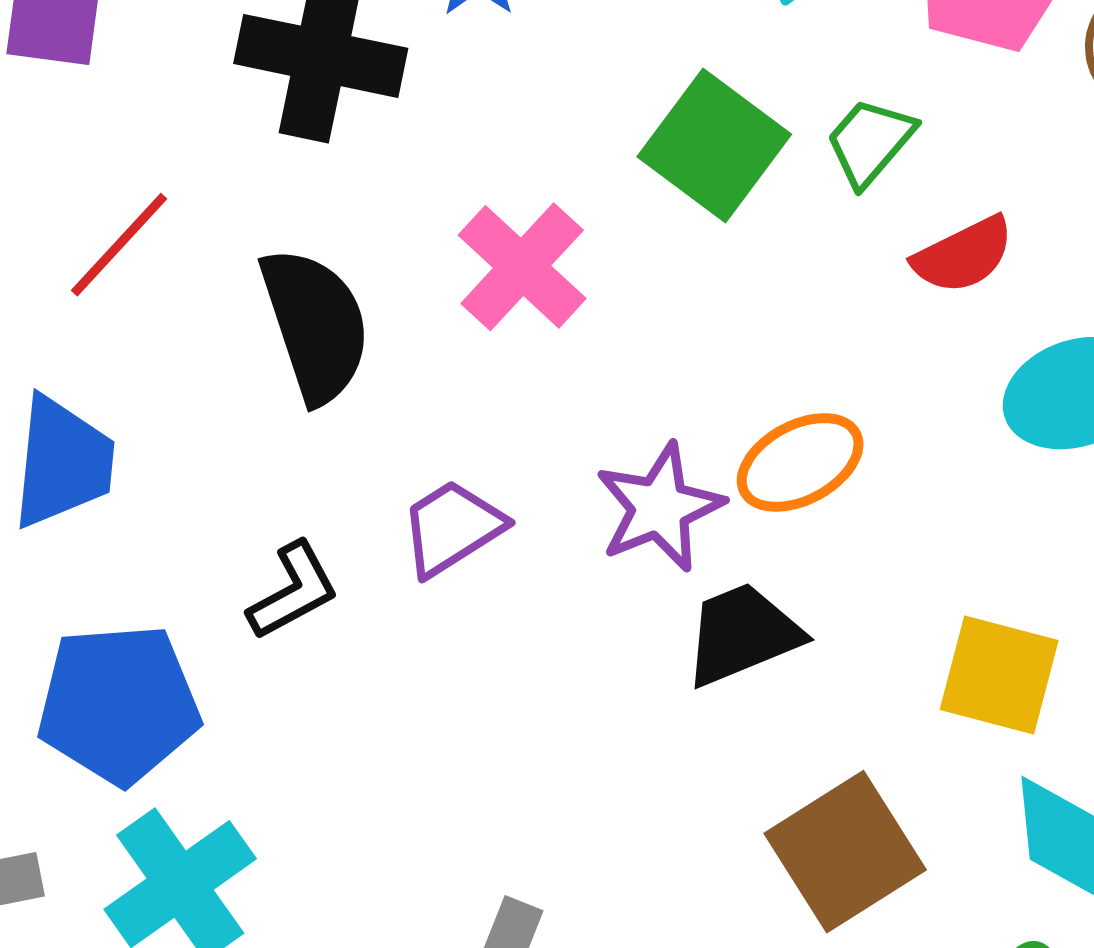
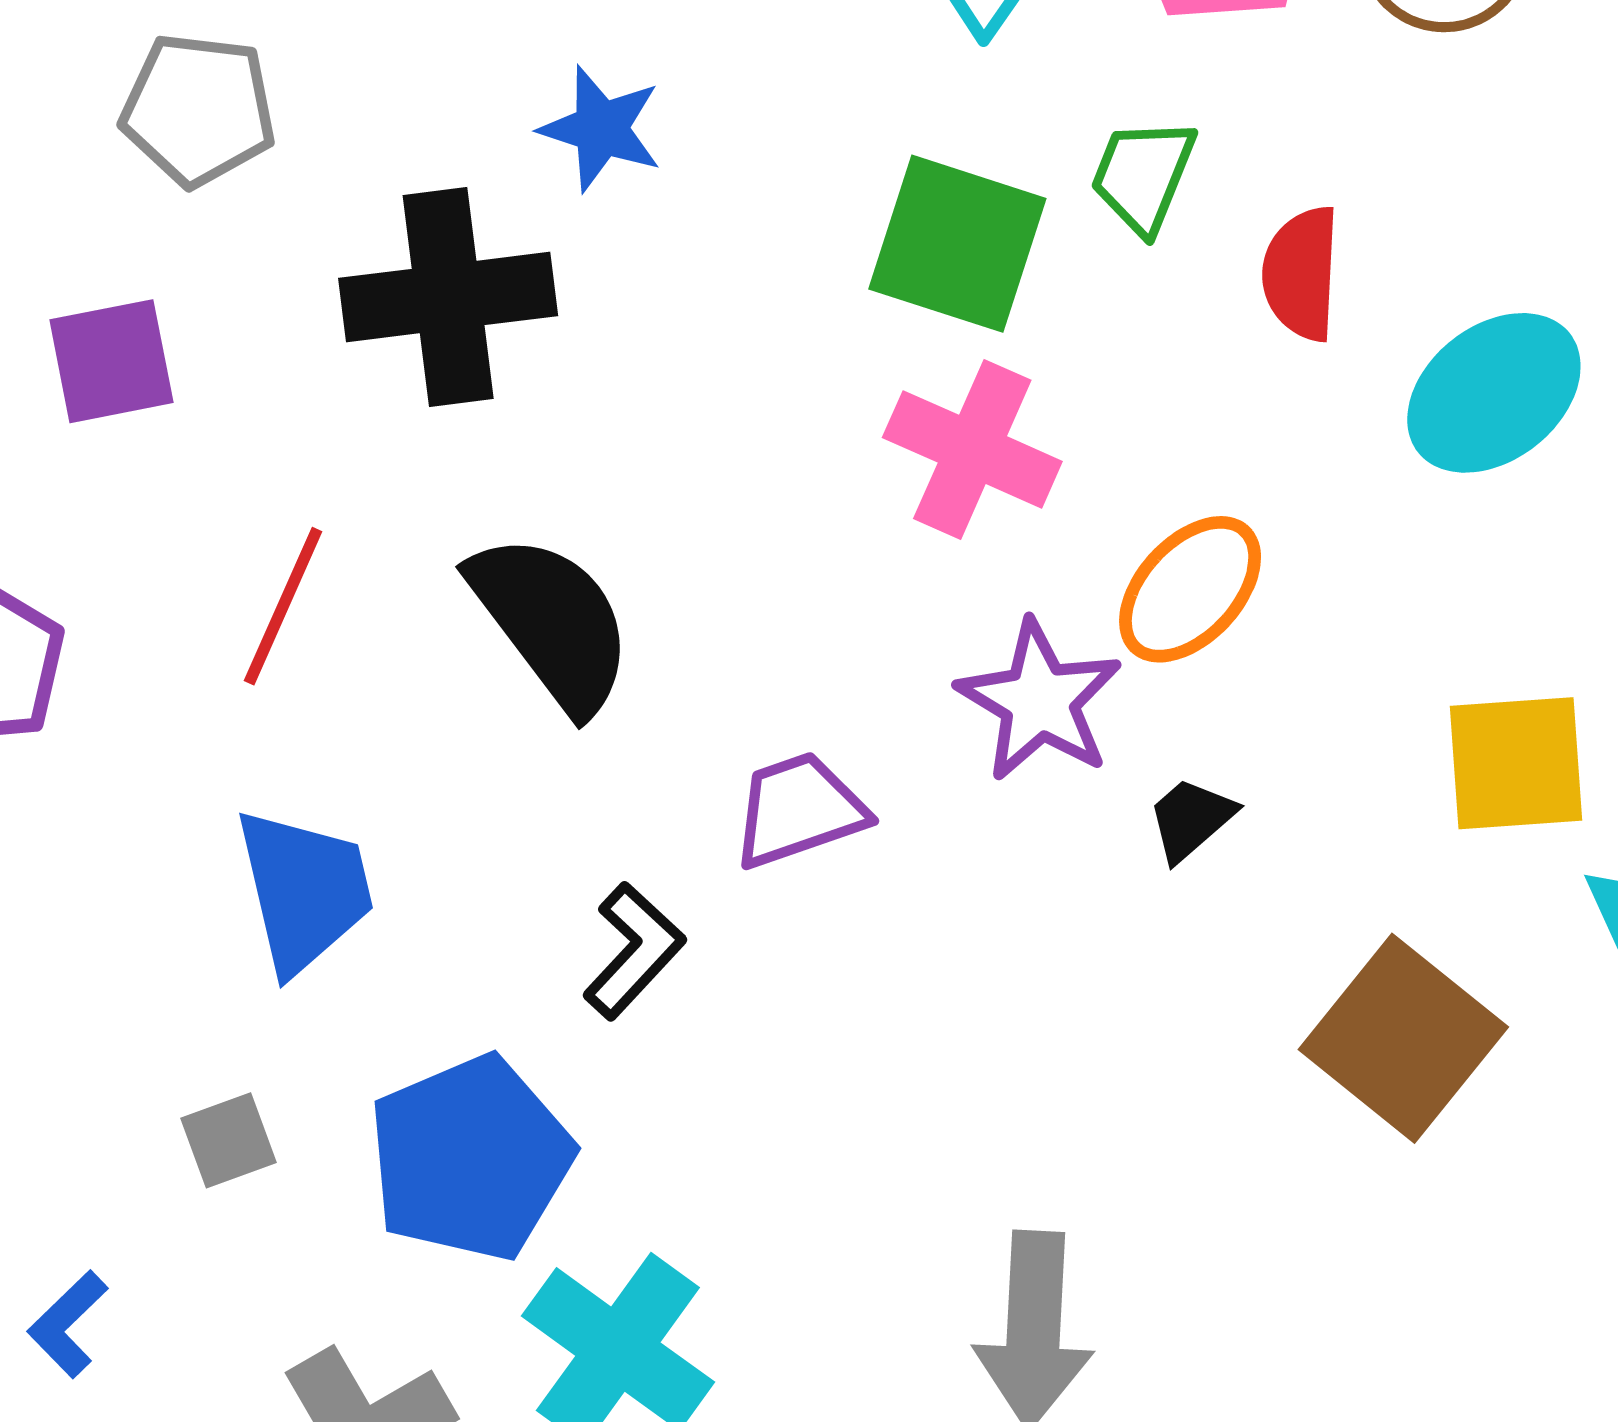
red semicircle: (963, 255) -> (1301, 273), turned 138
pink cross: (522, 267) -> (972, 449), moved
purple trapezoid: (452, 528) -> (799, 810), turned 32
black trapezoid: (742, 634) -> (1191, 819), size x0.6

